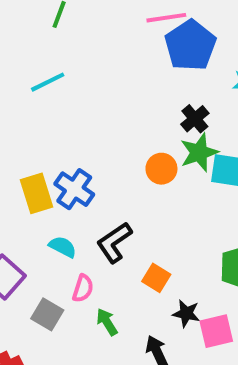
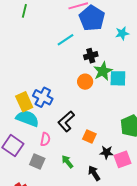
cyan line: (48, 82) -> (65, 40), moved
black cross: (195, 119) -> (91, 56), moved, turned 32
cyan semicircle: (63, 247) -> (27, 118), moved, size x1.6
pink semicircle: (83, 288) -> (45, 139), moved

